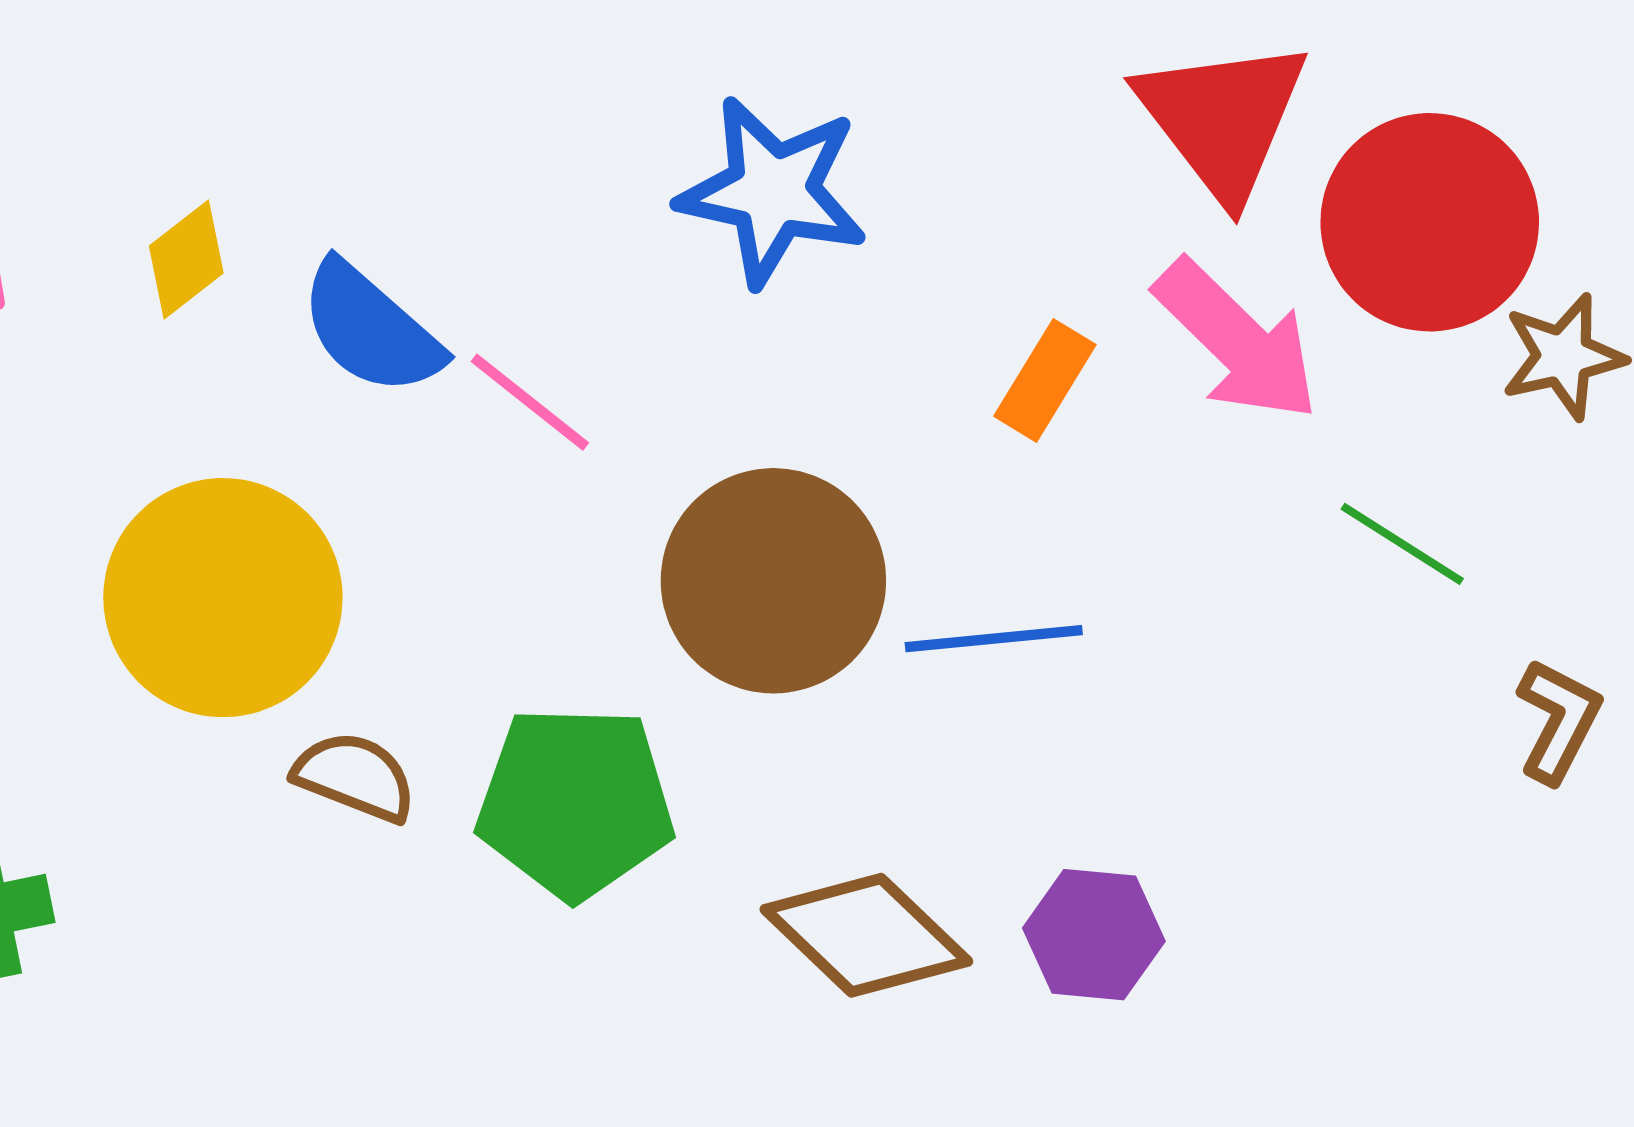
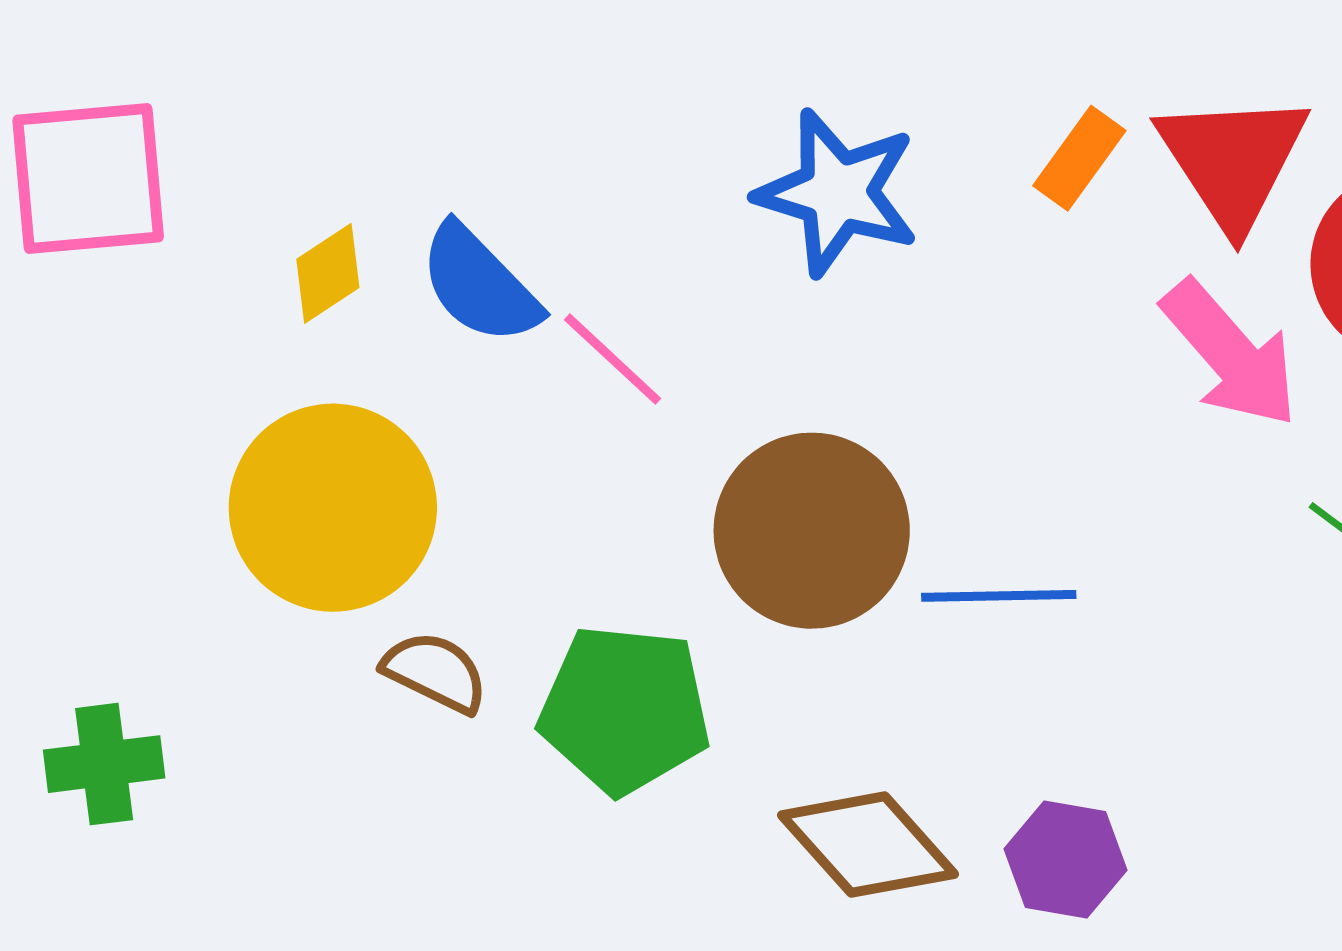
yellow diamond: (186, 260) -> (328, 273), moved
orange rectangle: (1045, 380) -> (1079, 158), moved

